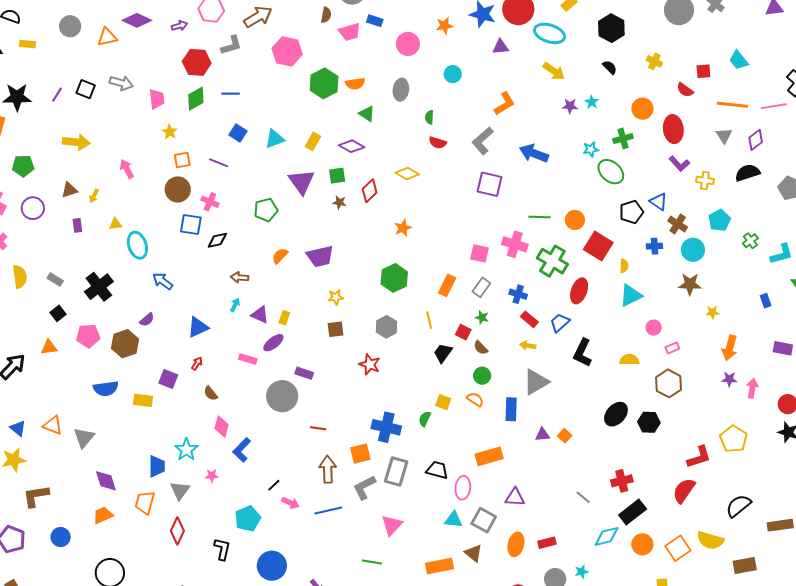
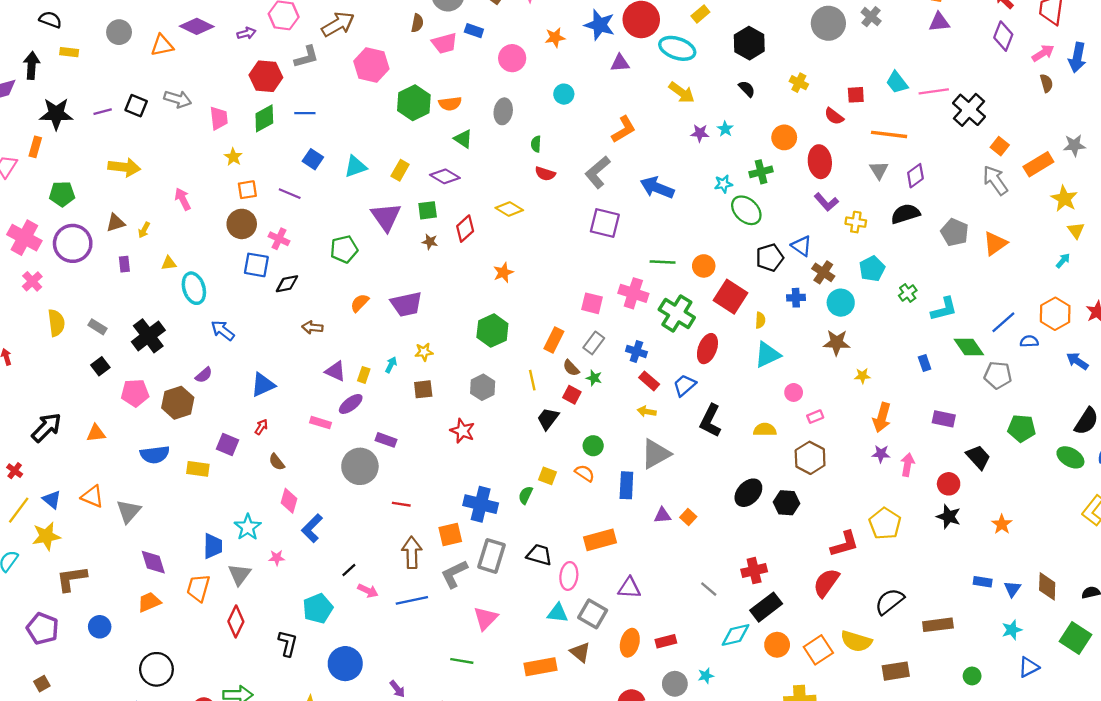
purple line: (57, 95) -> (103, 112), turned 42
pink line: (774, 106) -> (934, 91), moved
purple circle: (33, 208) -> (73, 243), size x1.4
cyan arrow: (235, 305) -> (391, 365), moved
orange triangle: (49, 347) -> (96, 433), moved
brown semicircle: (481, 348) -> (571, 368), moved

